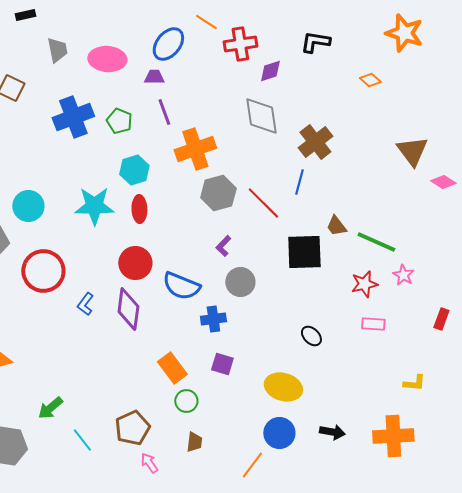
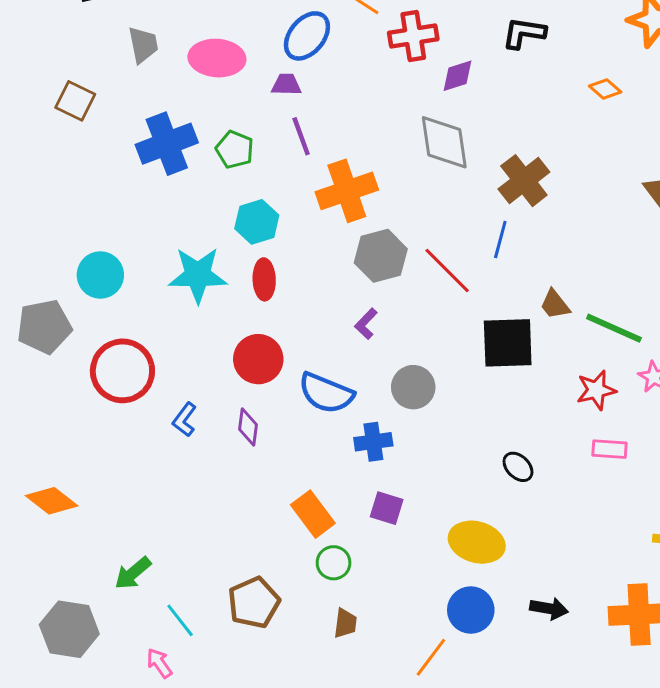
purple L-shape: (223, 246) -> (366, 324), moved
purple diamond: (128, 309) -> (248, 427), size x0.6
pink arrow: (149, 463) -> (159, 663), moved

